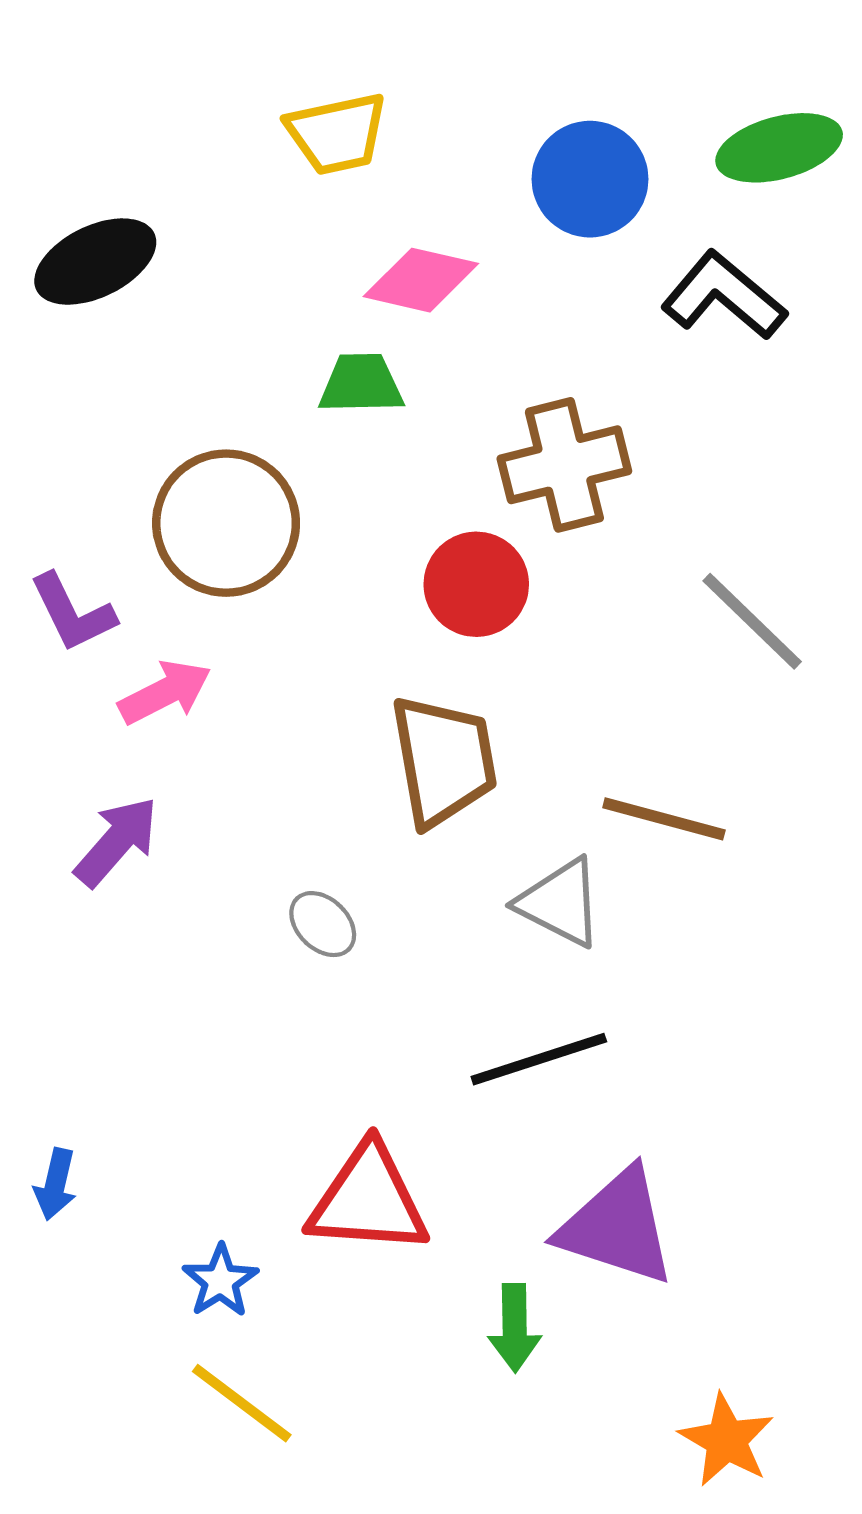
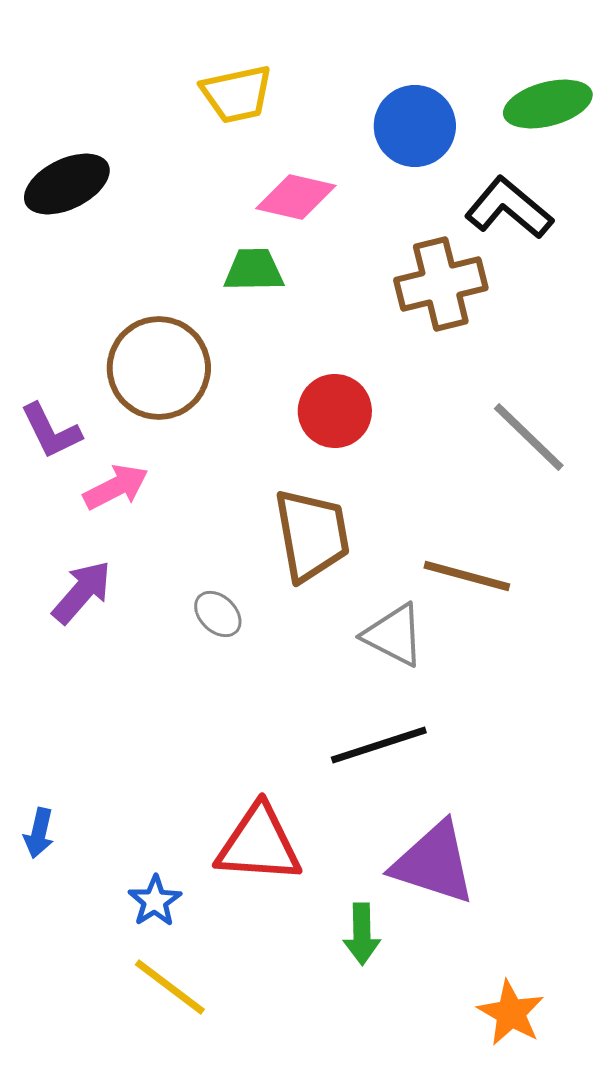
brown cross: (564, 465) -> (441, 284), moved
gray ellipse: (323, 924) -> (218, 614), moved

